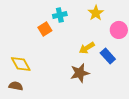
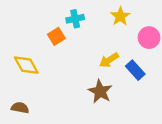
yellow diamond: (21, 64) -> (26, 65), moved
brown star: (80, 73) -> (100, 91), turned -30

